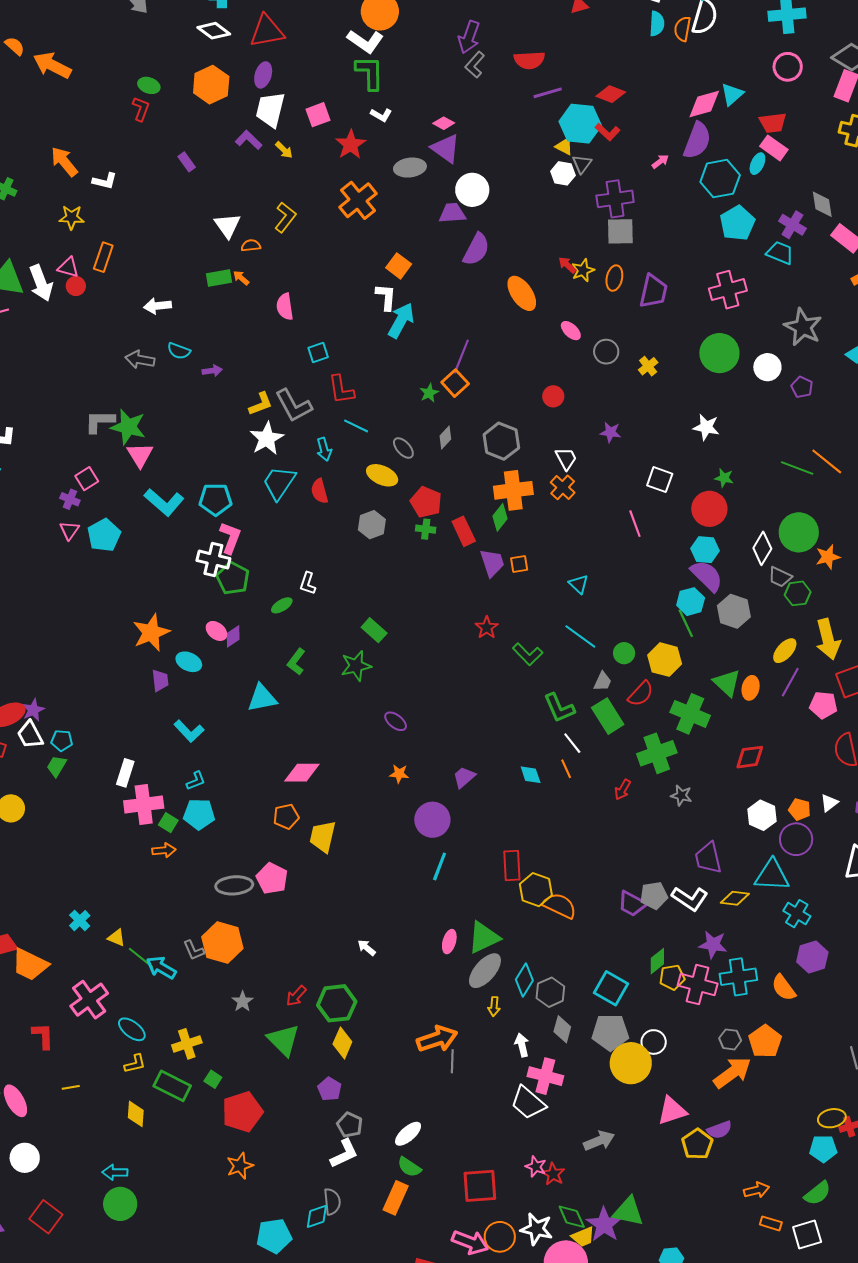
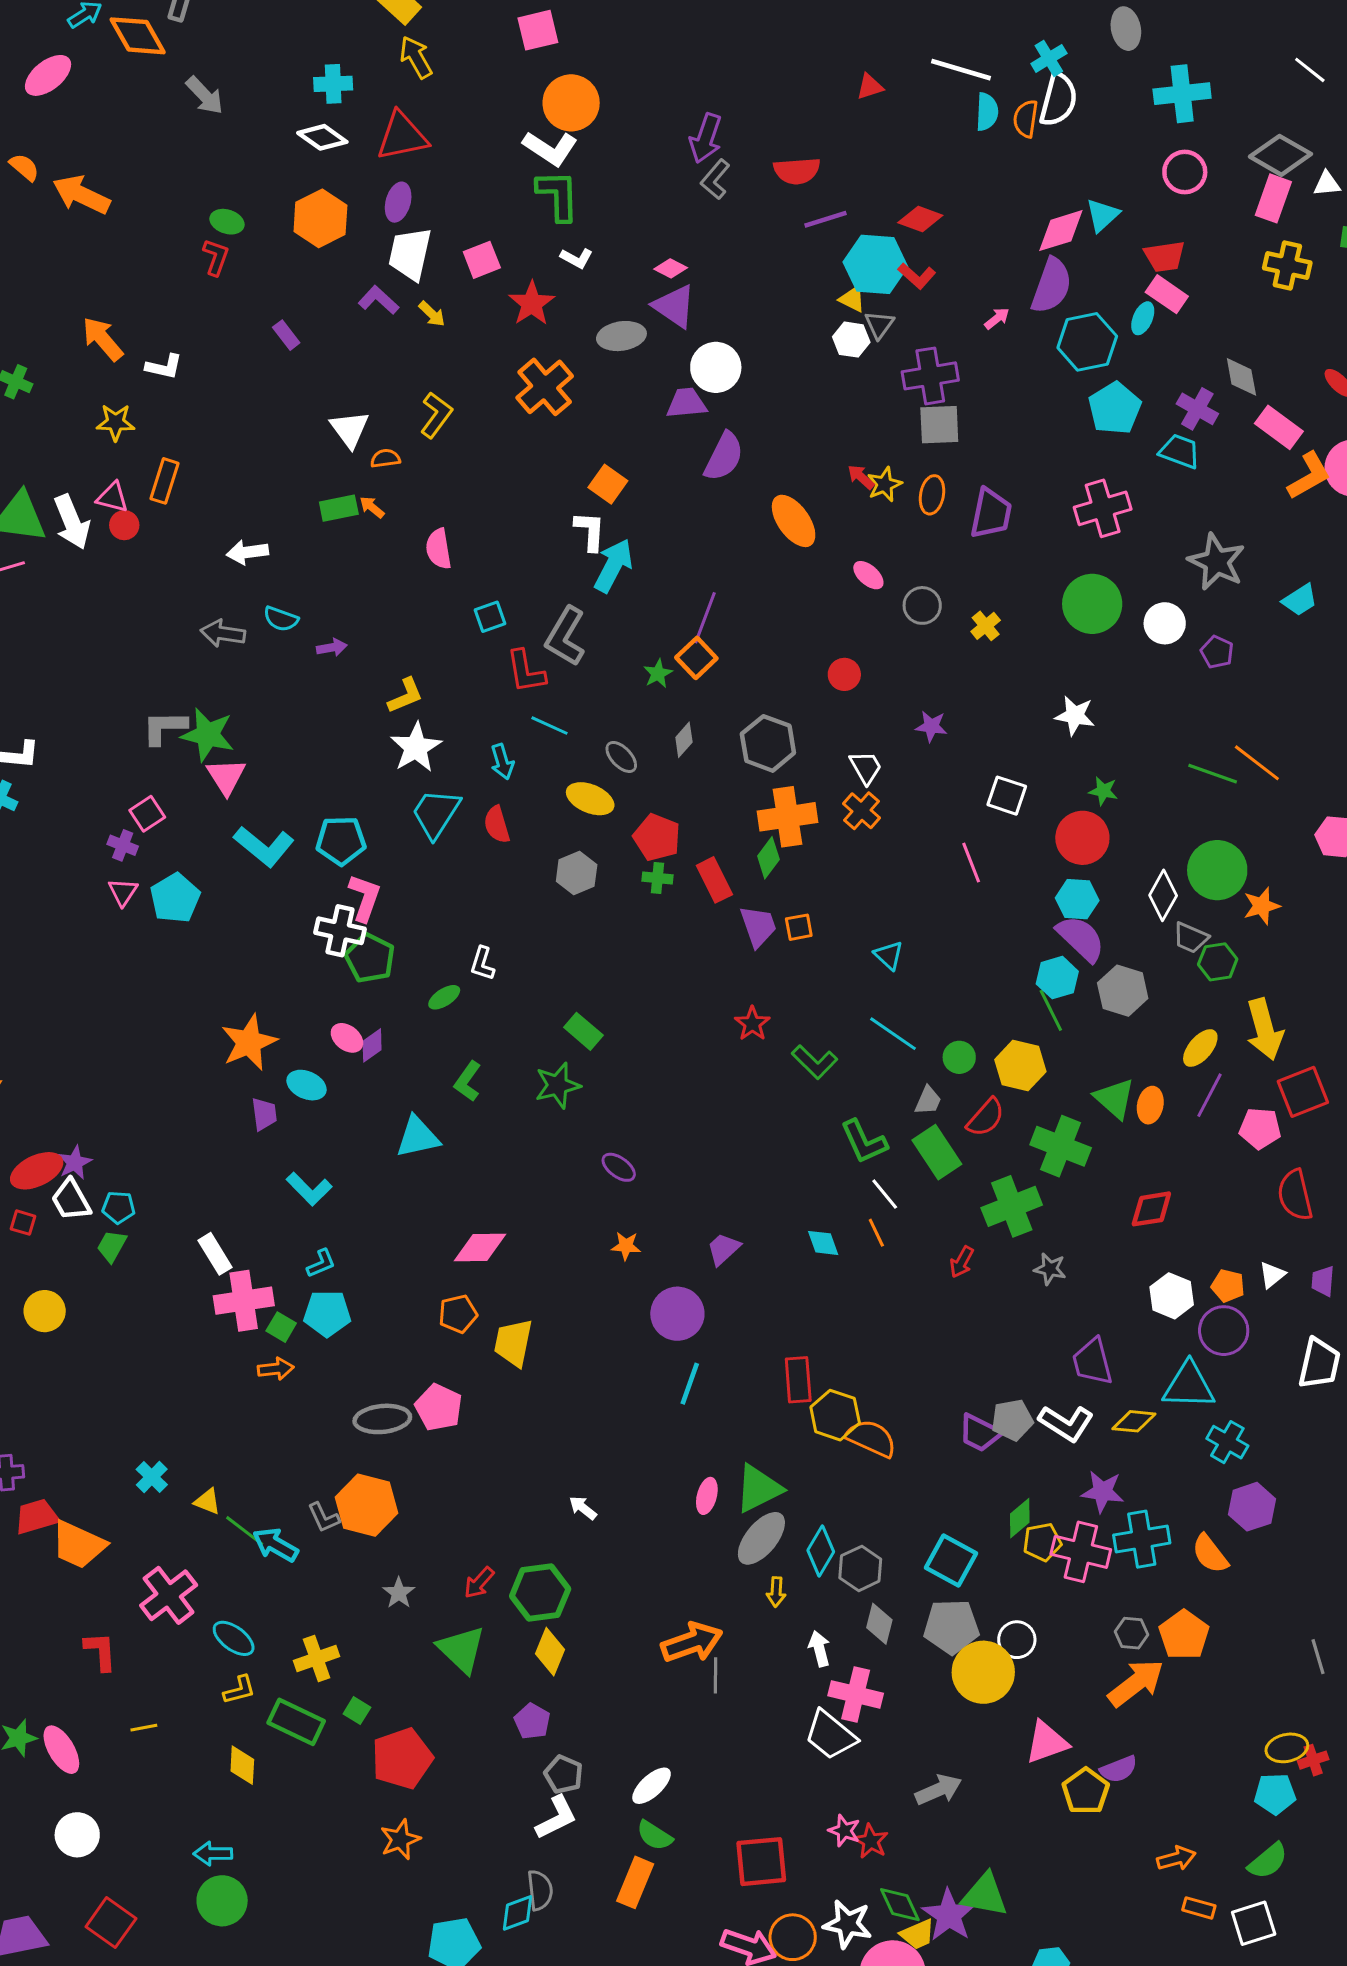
gray L-shape: (294, 406) -> (565, 636), moved, turned 60
white rectangle: (125, 773) -> (215, 1254), turned -48

